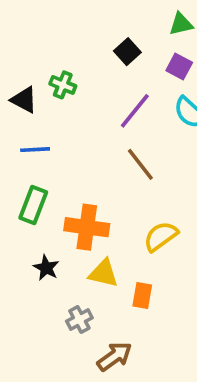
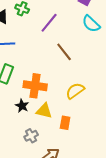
purple line: (135, 111) -> (49, 23), moved
black star: (46, 268) -> (22, 106), moved

